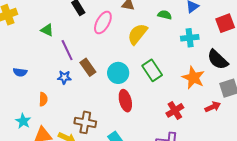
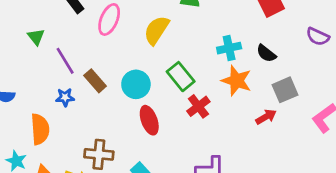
green triangle: (47, 30) -> (36, 37), turned 32
cyan cross: (190, 38) -> (229, 48), moved
black semicircle: (218, 60) -> (266, 53), size x0.7
orange semicircle: (43, 99) -> (40, 129), size x1.6
red cross: (175, 110) -> (198, 106), moved

